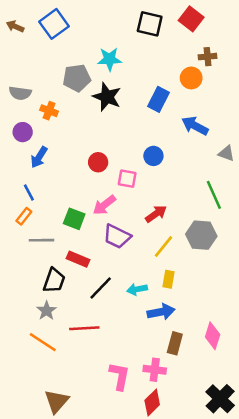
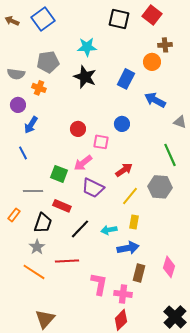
gray pentagon: (77, 78) -> (48, 62), moved
orange rectangle: (24, 216) -> (14, 215), moved
pink L-shape: (119, 376) -> (99, 284), moved

